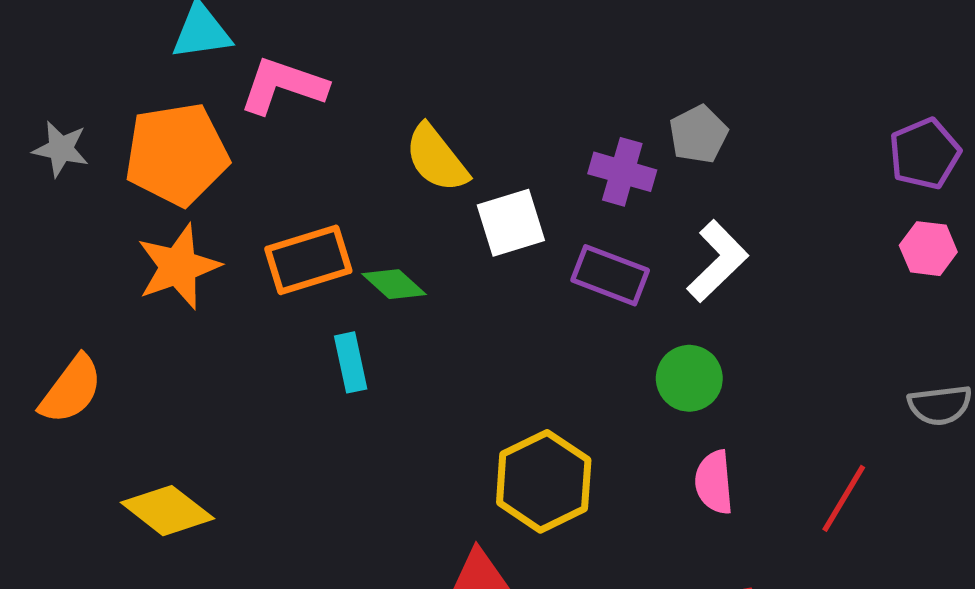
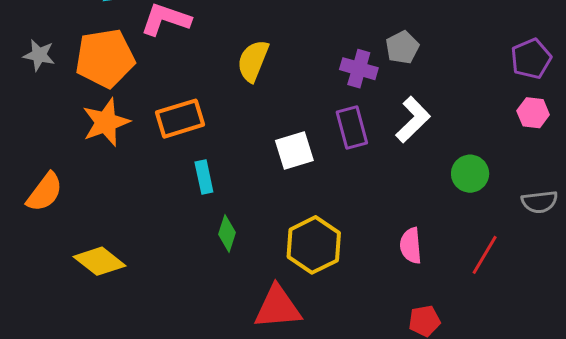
yellow semicircle: (436, 158) -> (253, 61), turned 60
white square: (511, 223) -> (294, 151), moved
purple rectangle: (610, 275) -> (352, 128), turned 54
green diamond: (394, 284) -> (227, 233), moved, turned 66
green circle: (689, 378) -> (470, 174), moved

